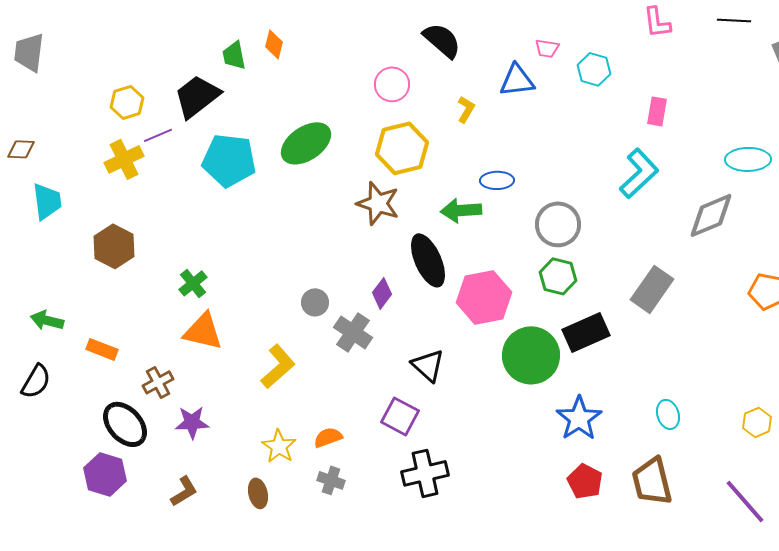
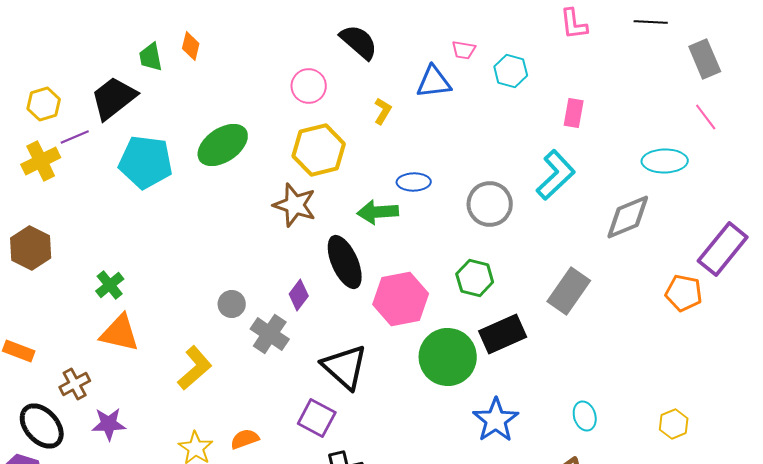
gray circle: (558, 224) -> (490, 204), moved
black triangle: (428, 365) -> (345, 367), size x1.4

